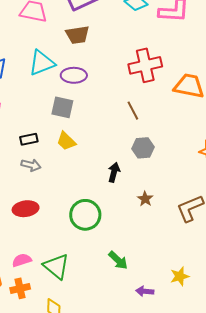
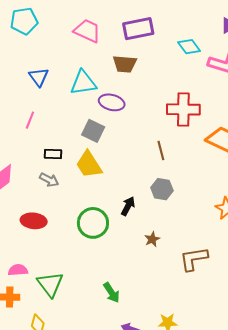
yellow trapezoid: (66, 141) -> (89, 165), size x1.4
green circle: (85, 215) -> (93, 223), moved

